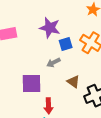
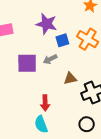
brown triangle: (73, 82) -> (70, 78), turned -48
purple square: (31, 84) -> (27, 63), moved

